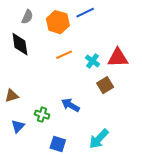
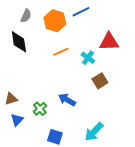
red triangle: (118, 58) -> (109, 42), moved
brown triangle: (12, 96) -> (11, 99), moved
green cross: (42, 115) -> (40, 109), turned 32

